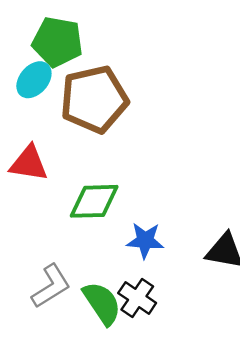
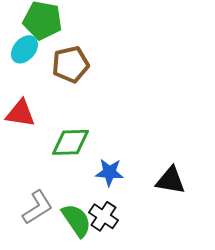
brown pentagon: (94, 99) -> (70, 64), size x0.7

